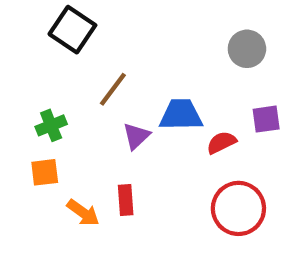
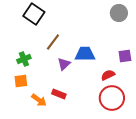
gray circle: (247, 49) -> (119, 13), moved
red semicircle: (221, 142) -> (108, 75), moved
red rectangle: (126, 200) -> (59, 94), turned -64

